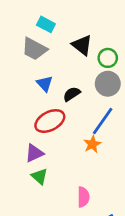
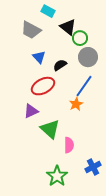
cyan rectangle: (46, 24) -> (48, 11), moved
green circle: (108, 58) -> (80, 38), moved
green triangle: (40, 176) -> (50, 129), moved, size x1.5

